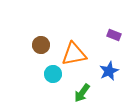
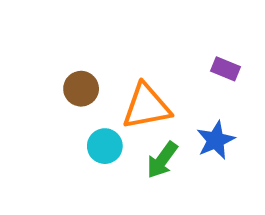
green arrow: (82, 93) -> (162, 160), moved

